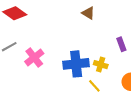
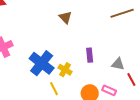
blue cross: (76, 64) -> (42, 63), turned 30

